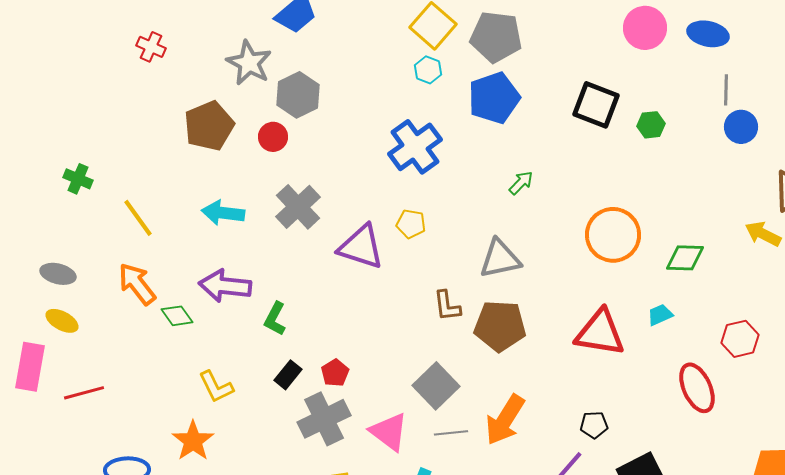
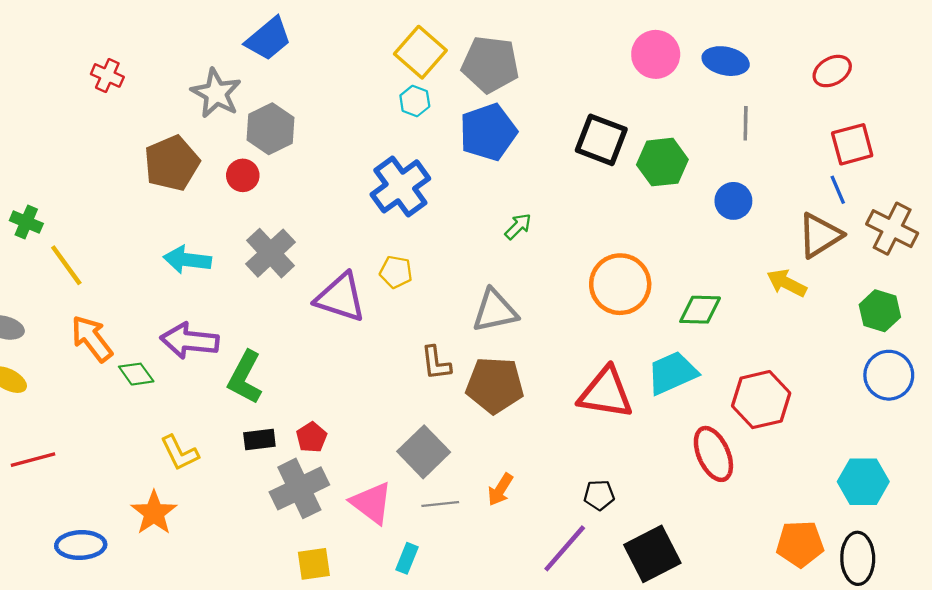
green hexagon: (651, 125) -> (662, 162), size x1.6
blue circle: (741, 127) -> (733, 201), moved
yellow line: (138, 218) -> (66, 265), moved
cyan trapezoid: (660, 315) -> (672, 373), size x1.8
green L-shape: (275, 319) -> (245, 377), size x1.4
red hexagon: (740, 339) -> (761, 400), size x1.4
black rectangle: (288, 375) -> (259, 440), turned 44
orange arrow: (505, 420) -> (500, 490), size x0.6

